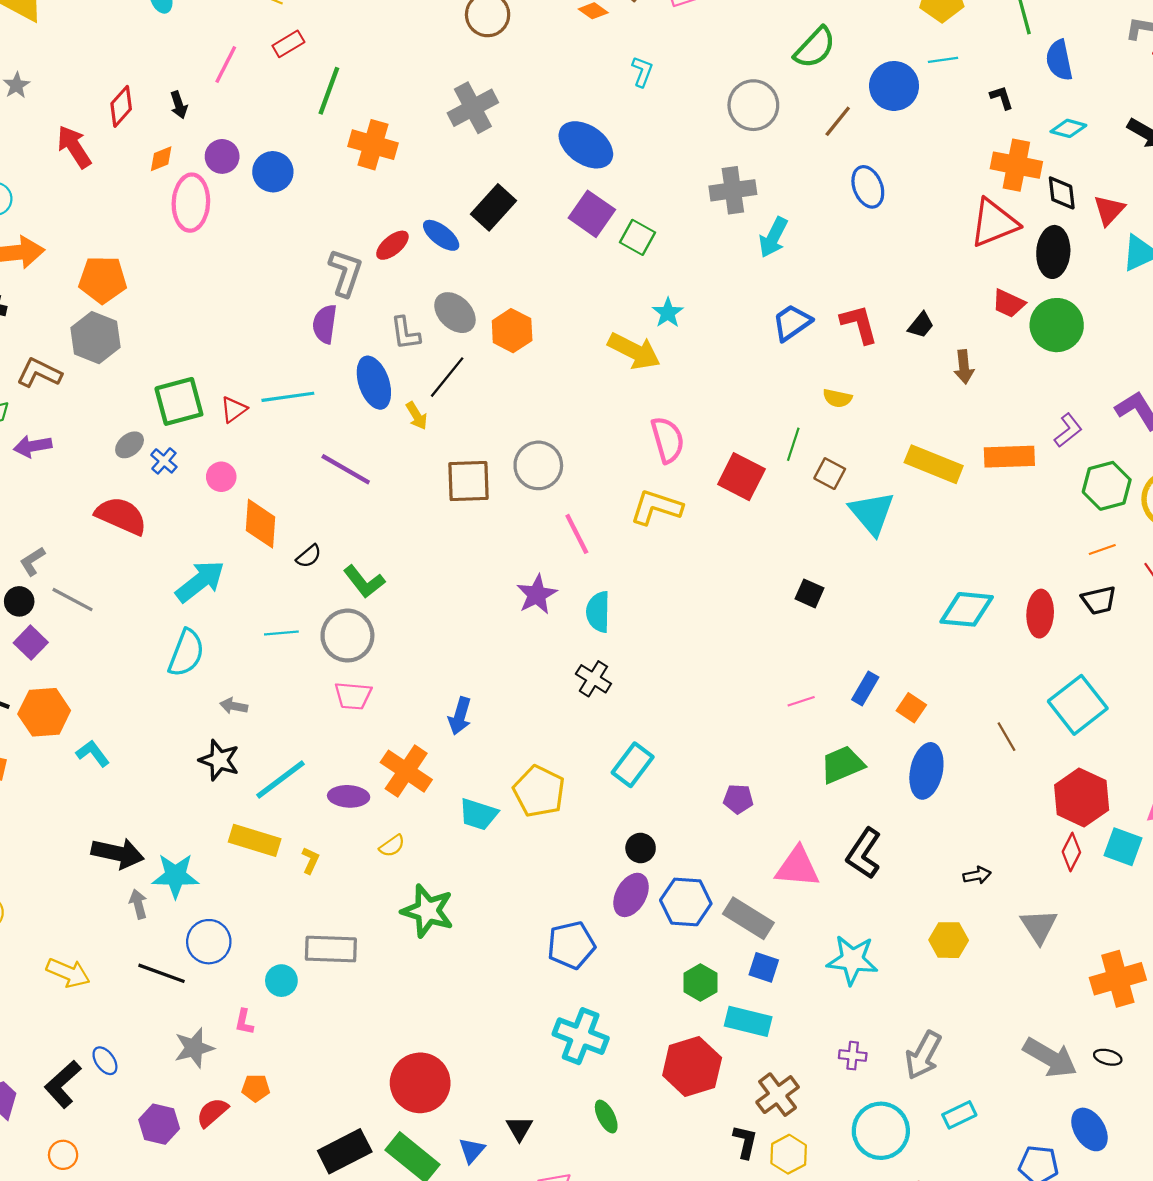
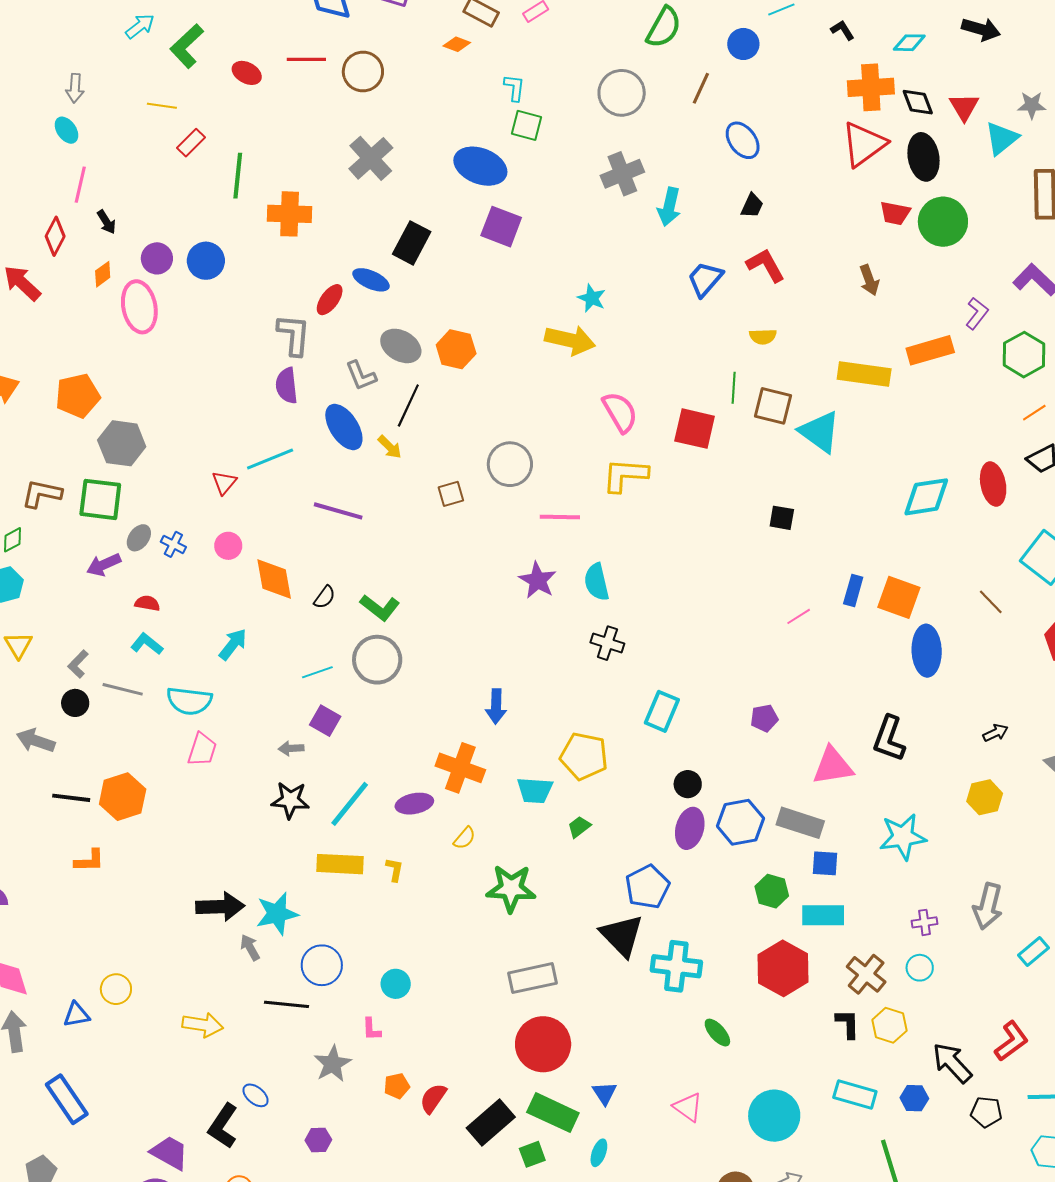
pink line: (226, 64) -> (80, 185), moved
blue circle: (894, 86) -> (743, 44), size x0.7
green square: (638, 237) -> (527, 125), moved
black trapezoid: (921, 325) -> (752, 206), moved
gray hexagon: (95, 338) -> (122, 443), moved
green square: (179, 401) -> (100, 499), moved, turned 36
purple arrow: (33, 446) -> (104, 565), moved
brown square: (830, 474) -> (773, 406), size x1.4
brown square: (468, 481) -> (451, 494), size x0.6
red semicircle: (121, 516) -> (147, 603), size x0.5
pink line: (577, 534) -> (560, 517), turned -48
cyan arrow: (200, 581) -> (233, 644), size x0.7
purple square: (31, 643) -> (325, 721), moved
cyan semicircle: (186, 653) -> (189, 701), moved, turned 90
pink trapezoid: (353, 696) -> (202, 749), moved, turned -63
orange square: (911, 708) -> (899, 597), size x1.6
cyan L-shape: (93, 753) -> (147, 644), moved
green trapezoid: (842, 765) -> (579, 827), moved, size x0.6
gray rectangle: (331, 949) -> (532, 978), moved
red semicircle: (212, 1112) -> (433, 1098), moved
purple hexagon: (159, 1124) -> (318, 1140), size x0.7
black triangle: (519, 1128) -> (622, 935), moved, size x1.8
cyan circle: (881, 1131) -> (920, 968), moved, size x0.5

